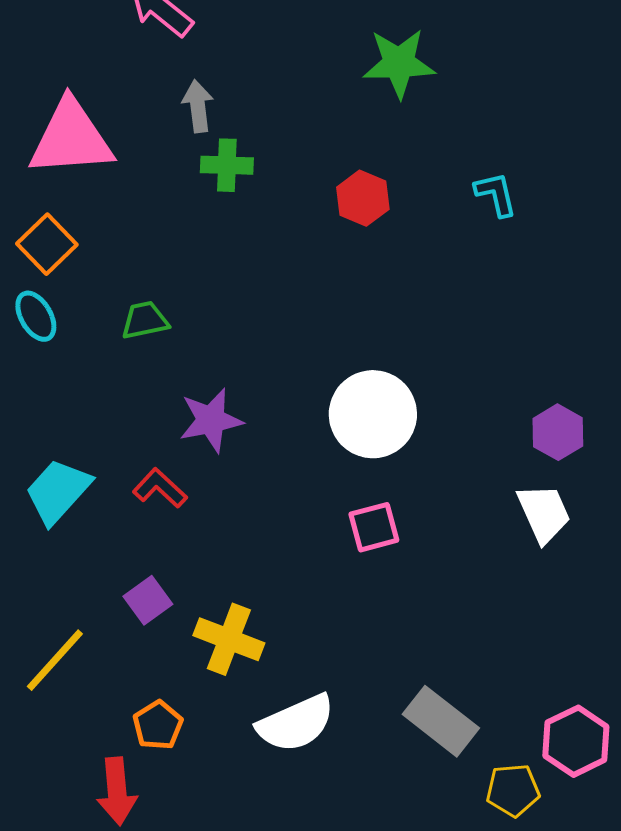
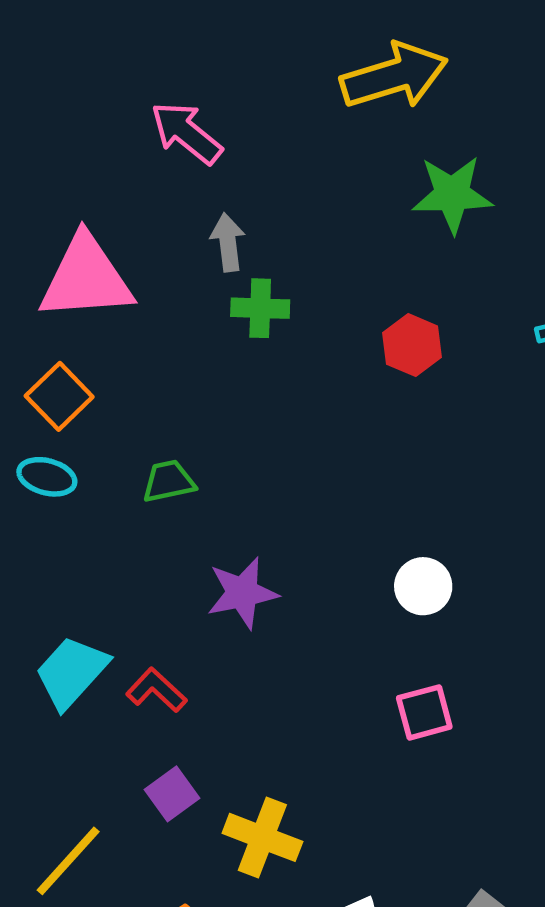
cyan ellipse: (36, 316) -> (47, 477), turned -45
white circle: (373, 414) -> (423, 586), size x0.6
red L-shape: (160, 488) -> (156, 690), moved

